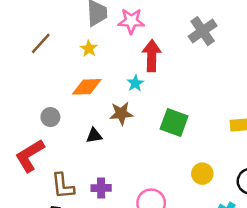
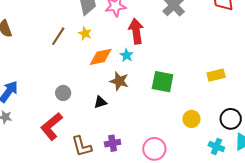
brown line: (41, 43) -> (58, 36), moved
orange diamond: (87, 87) -> (101, 57), moved
brown star: (121, 113) -> (119, 81), turned 30

